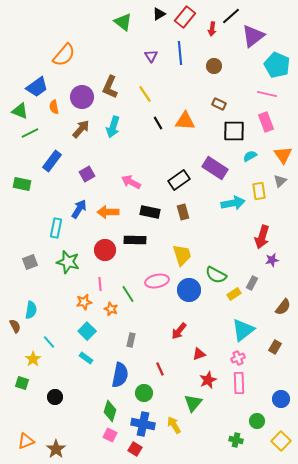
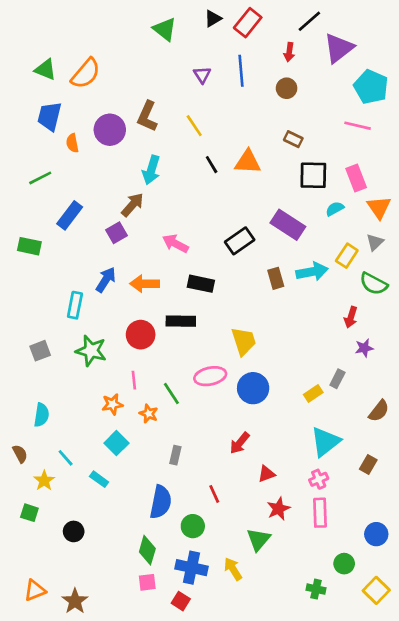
red arrow: (212, 29) -> (289, 52), moved
blue trapezoid: (37, 87) -> (50, 116), turned 140
green triangle: (20, 111) -> (46, 69), moved
pink rectangle: (266, 122) -> (356, 178), moved
brown arrow: (81, 129) -> (133, 205), moved
yellow rectangle: (259, 191) -> (347, 256), turned 42
brown rectangle: (183, 212) -> (276, 278), moved
red arrow: (262, 237) -> (351, 317), size x0.7
green semicircle: (216, 275) -> (374, 284), moved
brown semicircle: (15, 326) -> (20, 454), moved
cyan rectangle: (86, 358) -> (99, 479), moved
pink square: (110, 435) -> (147, 582), turned -32

